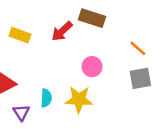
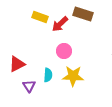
yellow rectangle: (20, 35) -> (40, 17), moved
pink circle: (92, 67) -> (64, 51), moved

